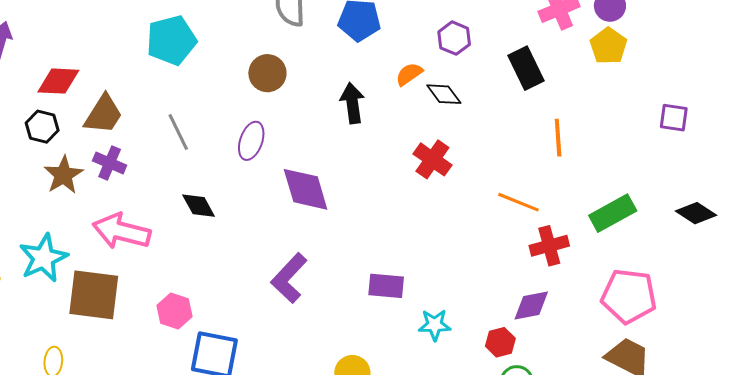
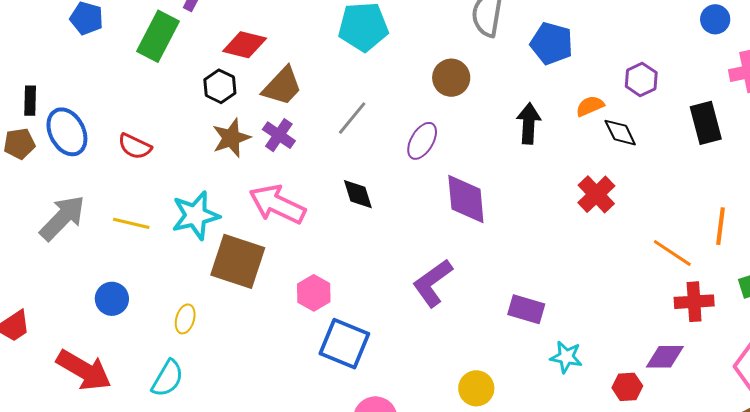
gray line: (178, 132) -> (352, 118), turned 54
orange line: (558, 138) -> (721, 226), moved

